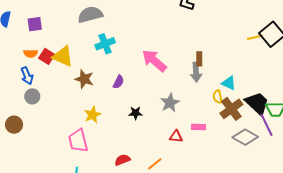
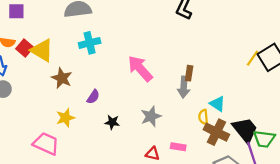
yellow line: (255, 37) -> (253, 58), turned -49
purple semicircle: (119, 82) -> (93, 97), moved
brown cross: (231, 109) -> (216, 132), turned -35
pink trapezoid: (78, 141) -> (46, 144), turned 120

